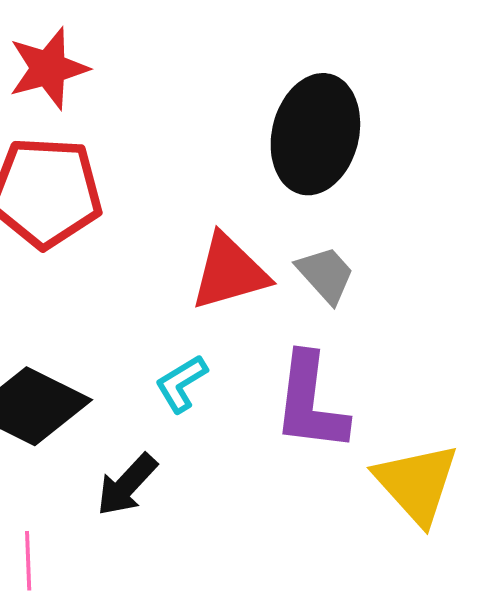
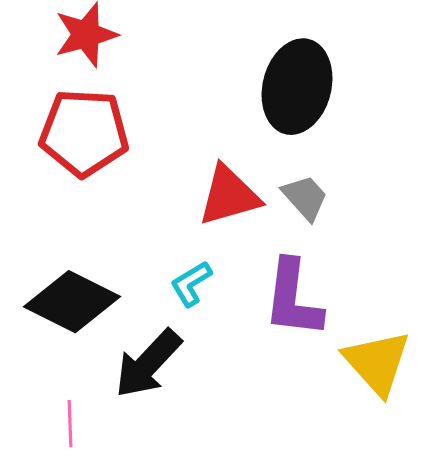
black arrow: (127, 485) -> (148, 364), size x1.4

